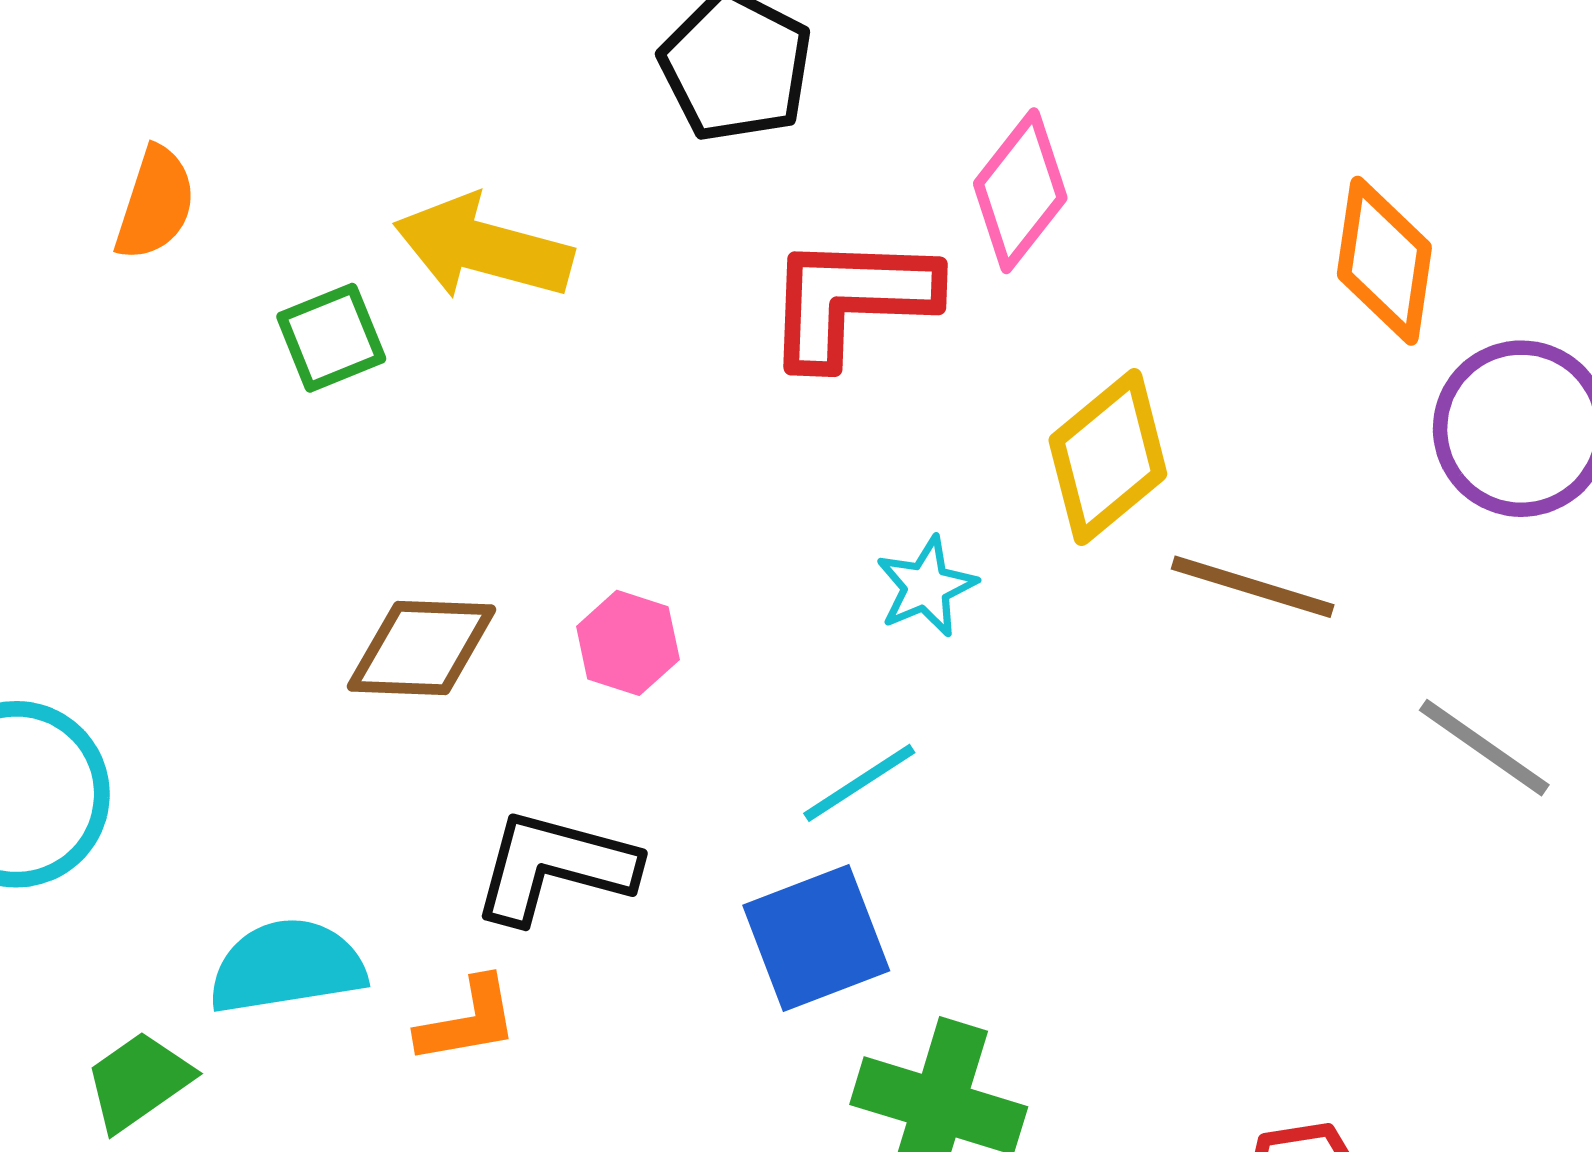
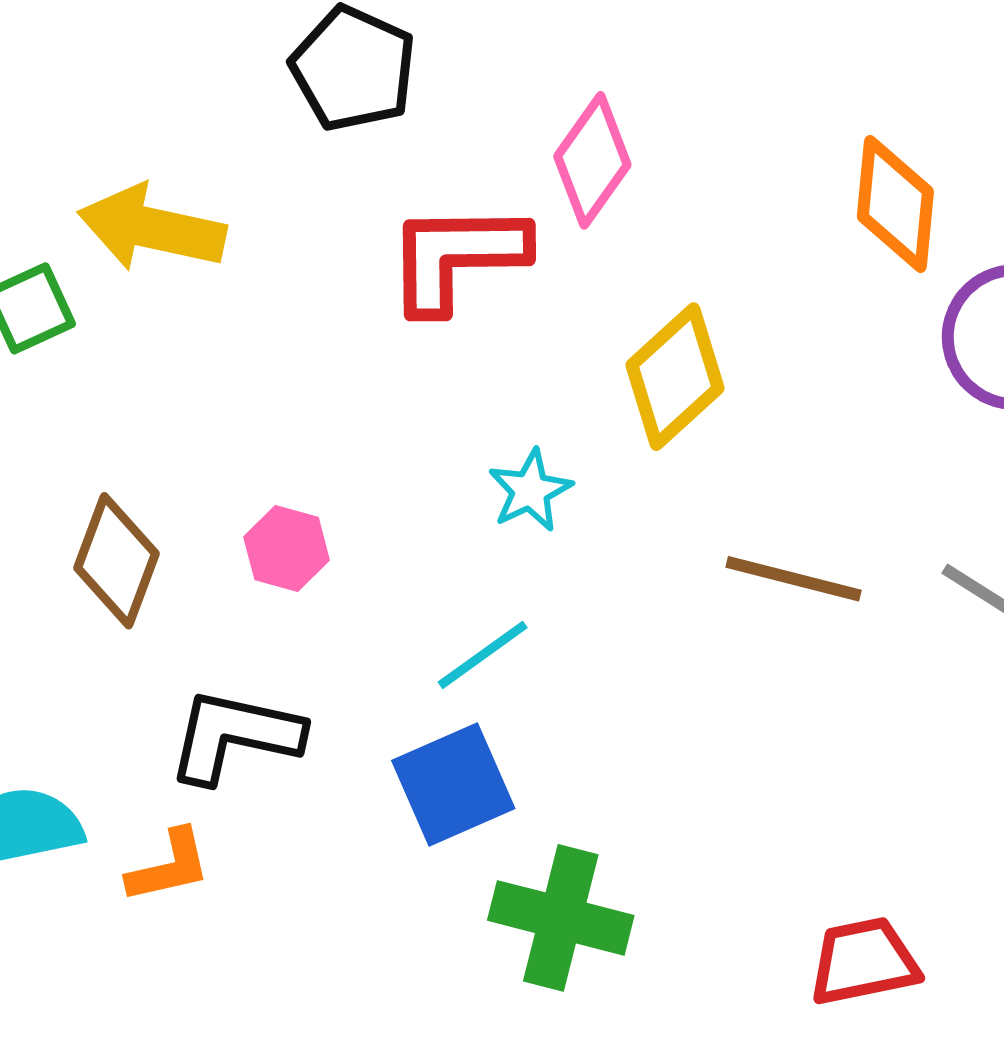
brown line: (1253, 587) -> (794, 579), moved
brown diamond: (422, 648) -> (117, 561), turned -69

